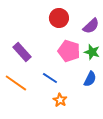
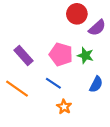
red circle: (59, 18) -> (77, 14), moved
pink pentagon: (69, 51) -> (61, 54), moved
green star: (92, 52) -> (85, 55), moved

